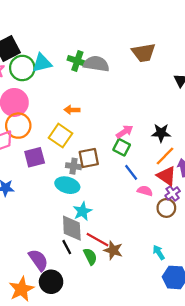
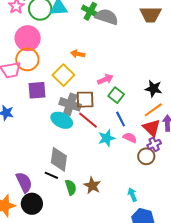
pink arrow: (125, 132) -> (105, 79), moved
gray cross: (73, 166) -> (70, 104), size x1.5
cyan star: (82, 211) -> (107, 138), moved
red line: (98, 240) -> (88, 120), moved
black line: (67, 247) -> (51, 175), turned -48

